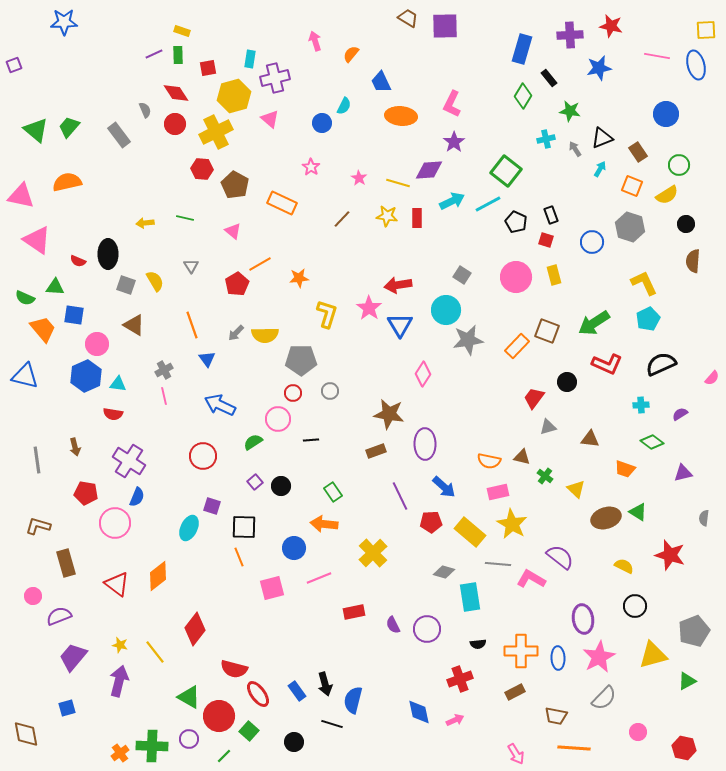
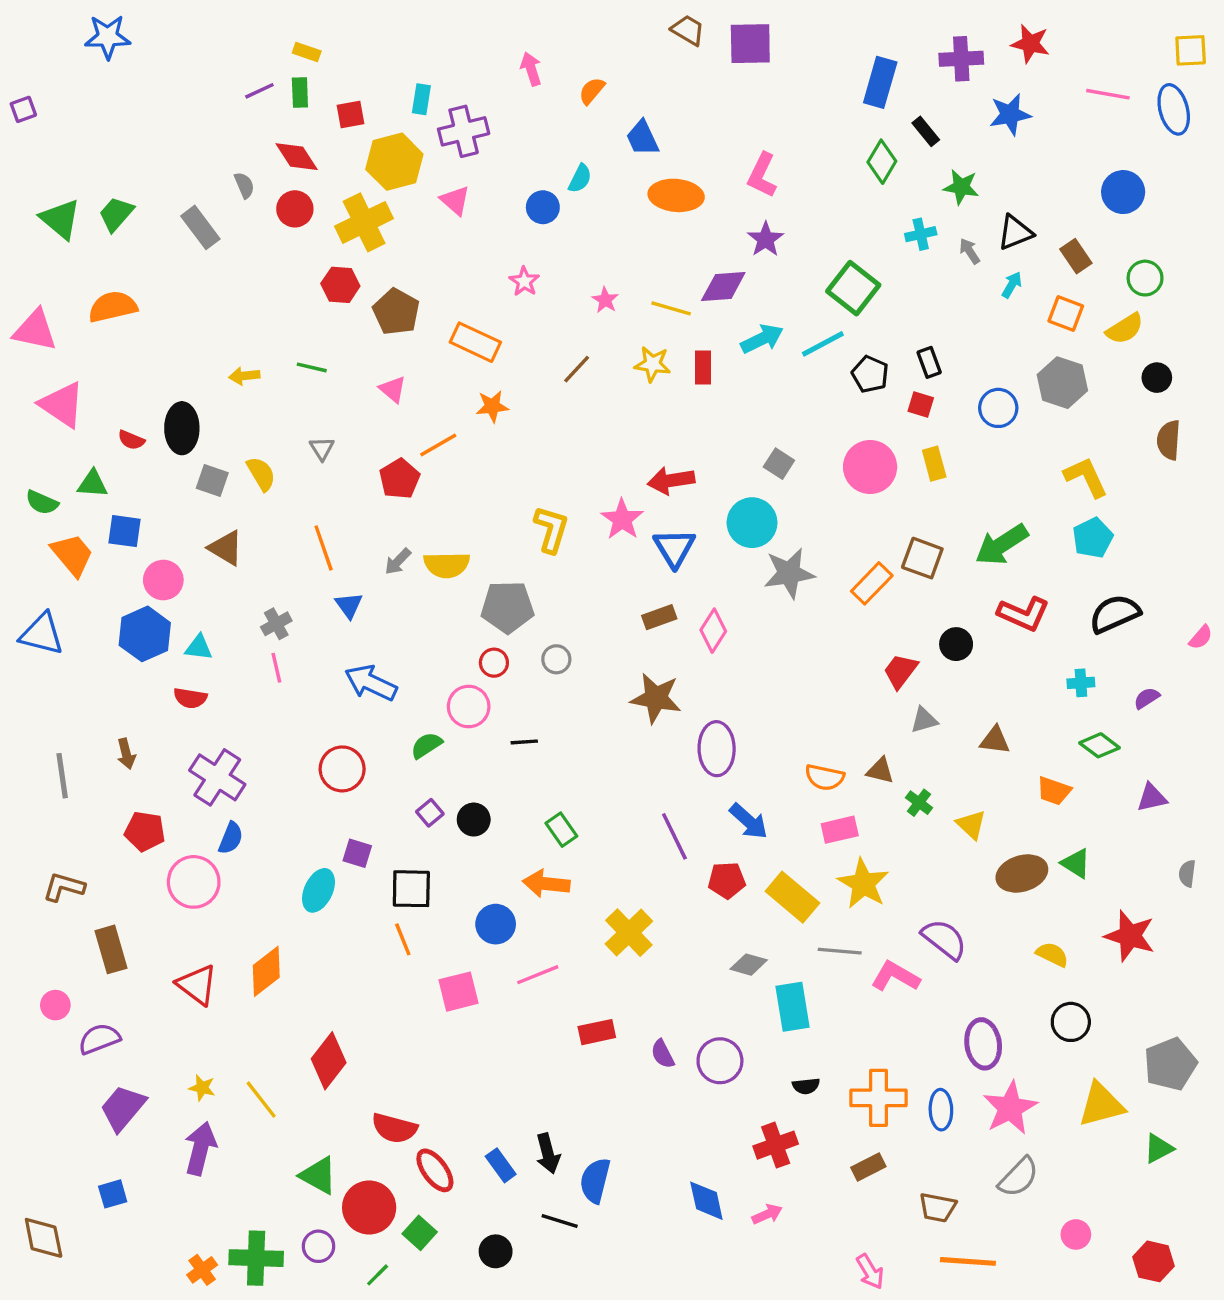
orange star: (299, 278) -> (492, 406), moved
brown rectangle: (376, 451) -> (659, 617), moved

